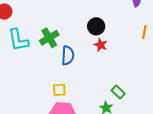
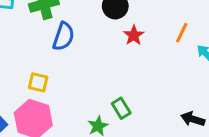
red star: (101, 45) -> (134, 35), moved

